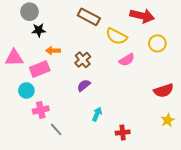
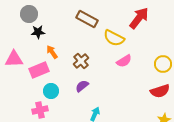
red arrow: (142, 16) -> (139, 18), turned -65
yellow circle: (157, 43) -> (163, 64), moved
orange arrow: (53, 51) -> (52, 52), turned 56
cyan circle: (26, 91) -> (51, 91), moved

